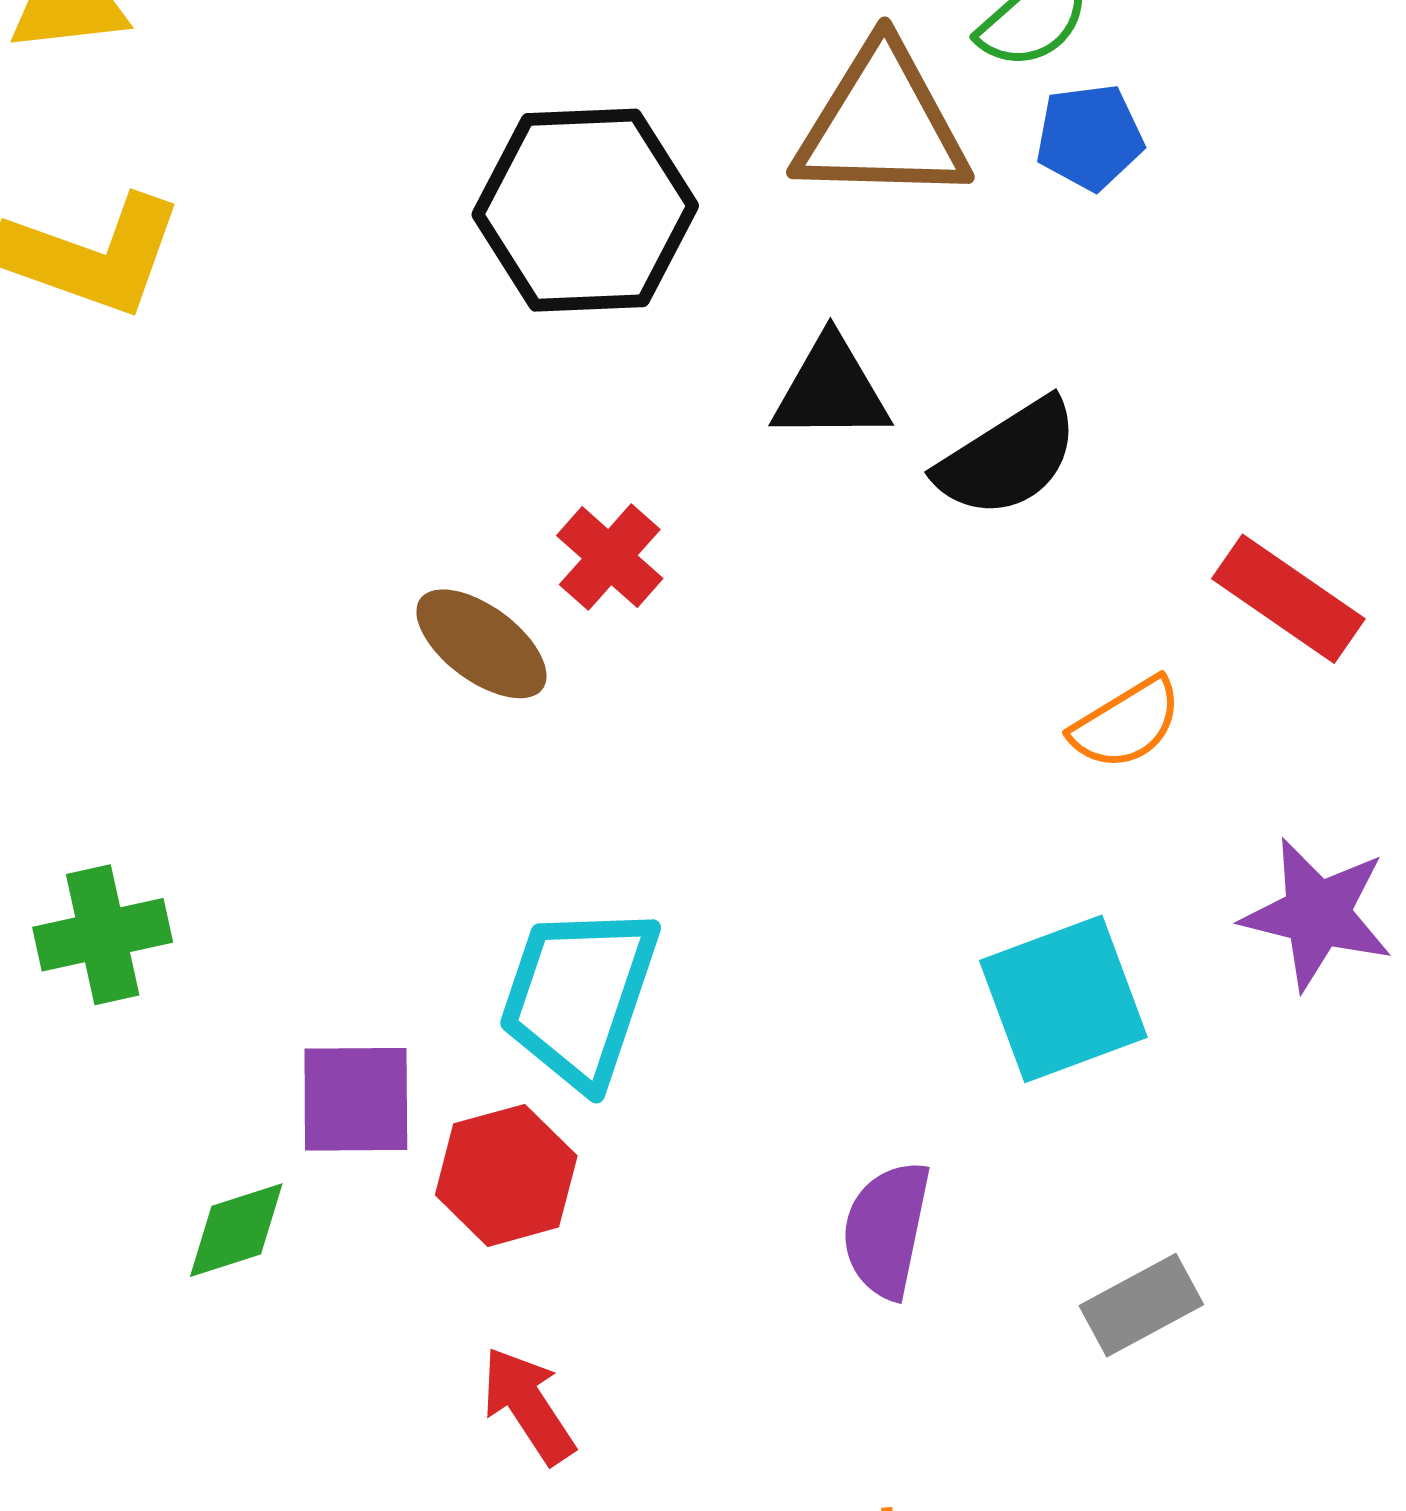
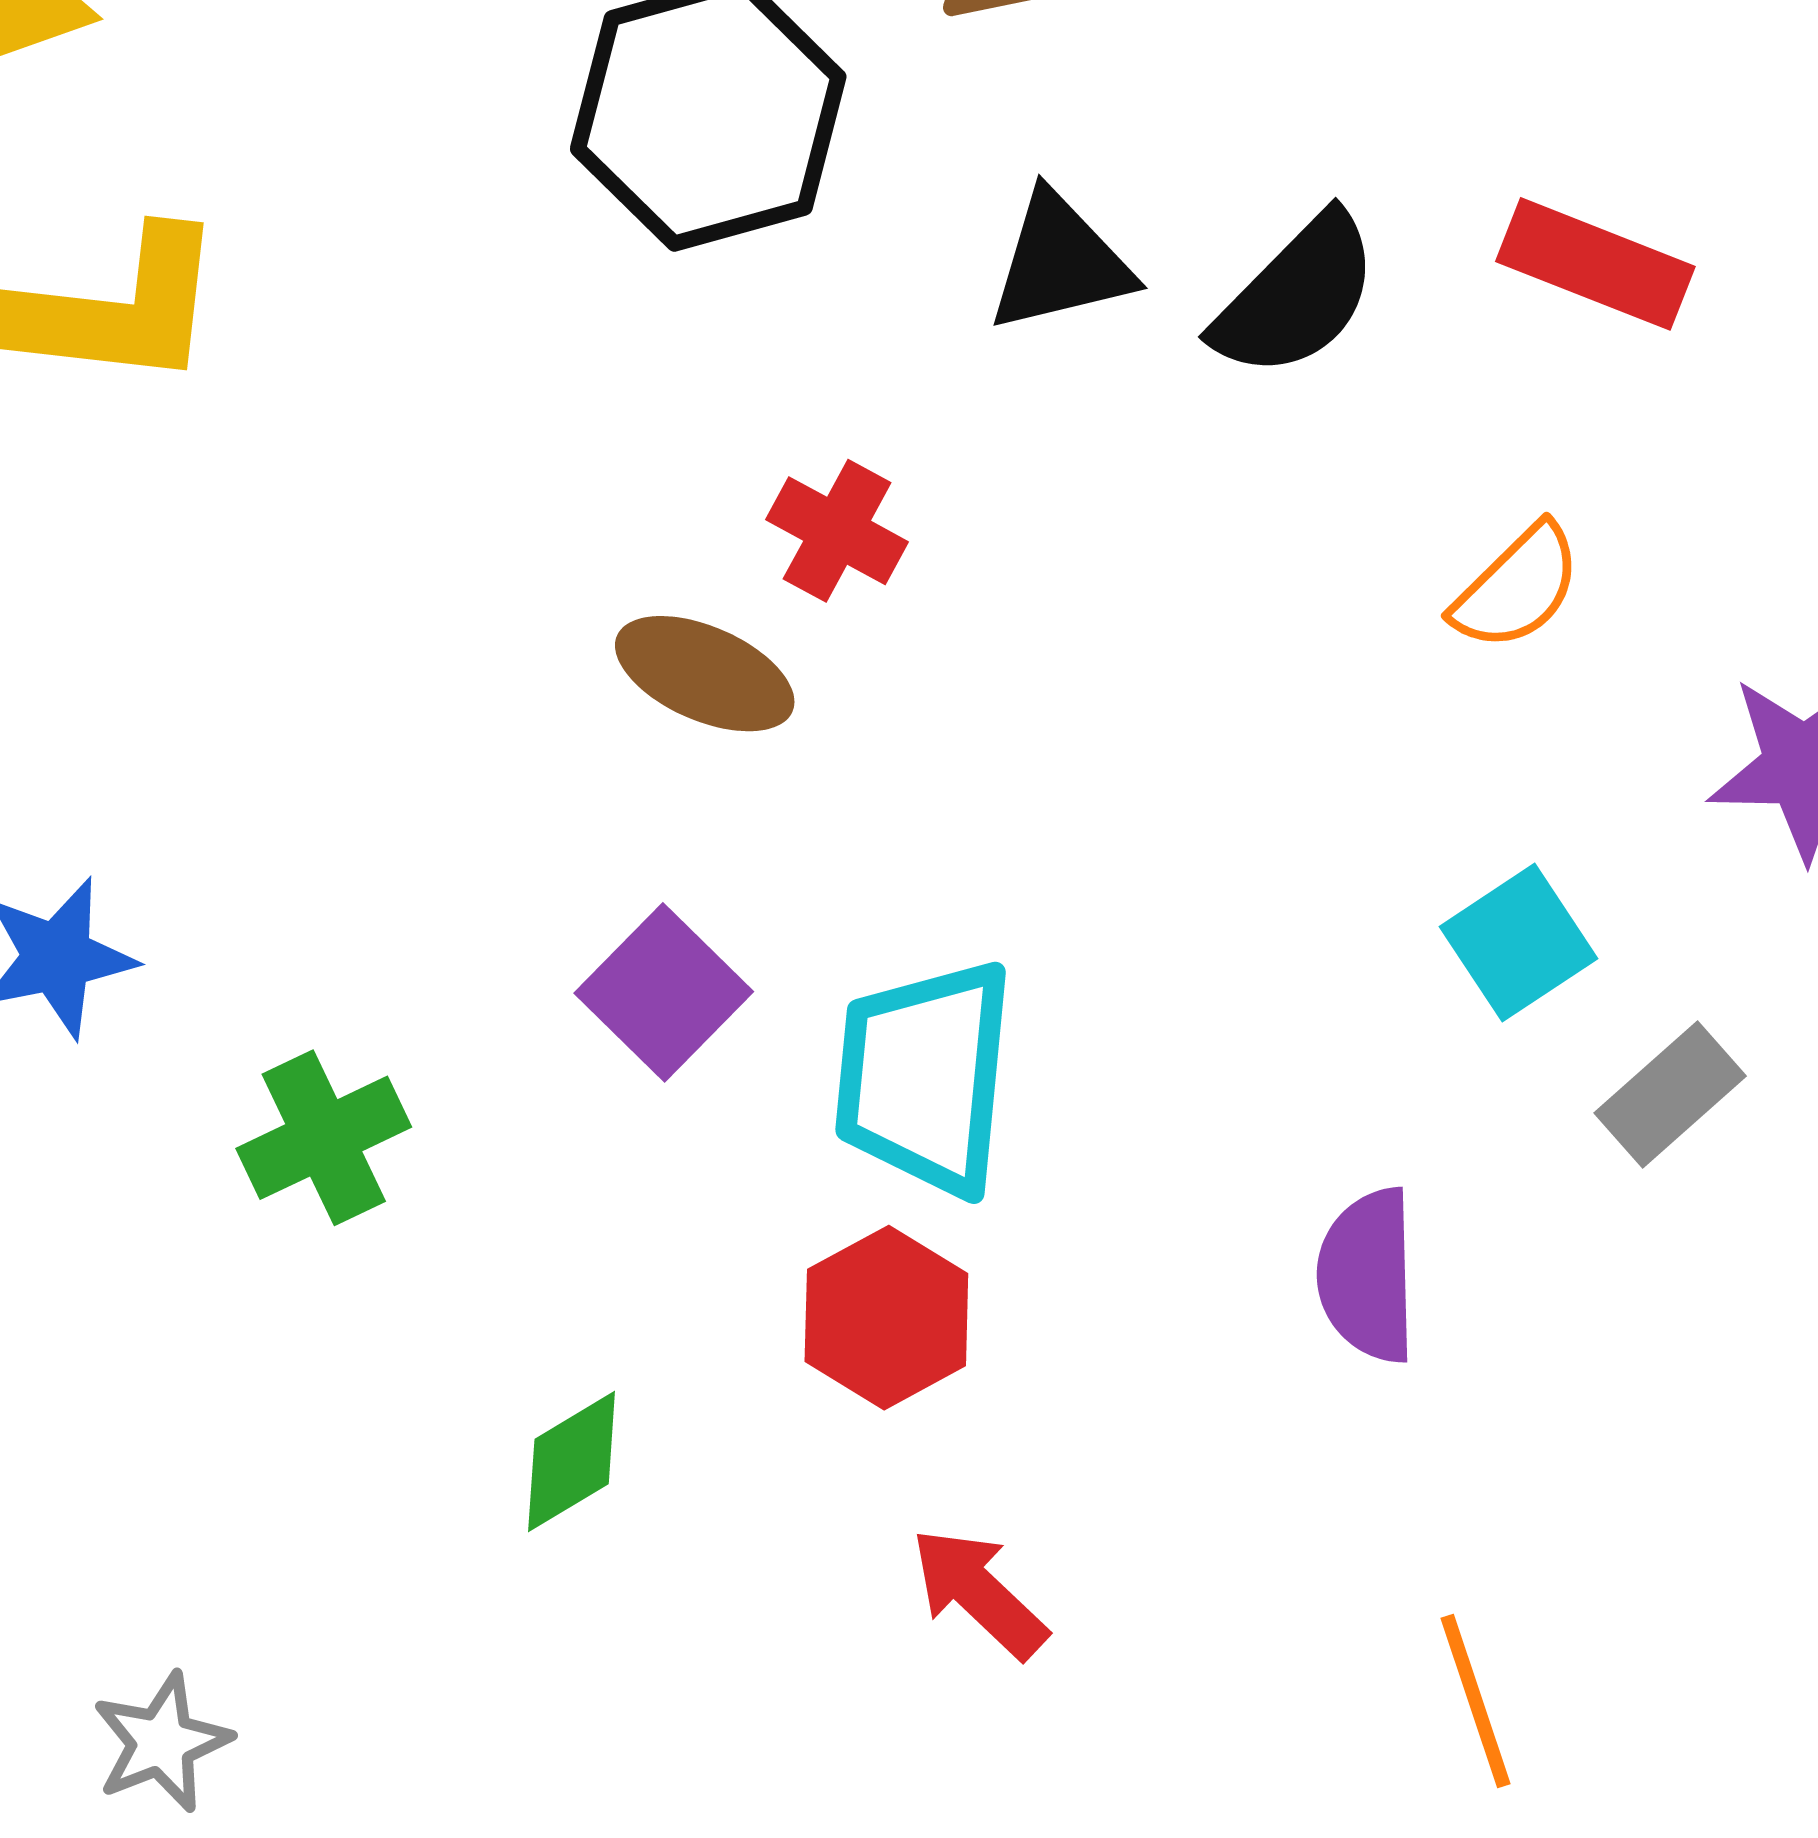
red rectangle: (1288, 599) -> (1595, 264), moved
cyan square: (1063, 999) -> (1519, 943), size x0.7
purple square: (356, 1099) -> (664, 992), moved, turned -32
gray rectangle: (1141, 1305) -> (1670, 1095), moved

